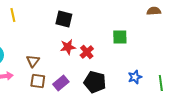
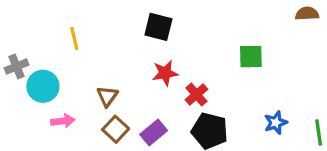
yellow line: (13, 15) -> (74, 38), moved
red cross: (87, 52) -> (196, 95), moved
brown square: (38, 81) -> (116, 129), turned 35

